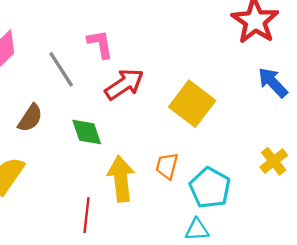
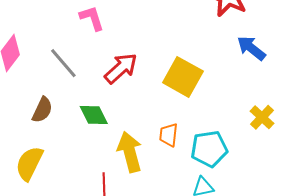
pink L-shape: (100, 44) -> (92, 18), moved
cyan pentagon: (210, 188) -> (209, 149), turned -30

